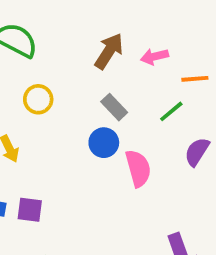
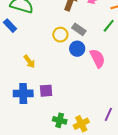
yellow circle: (38, 99) -> (60, 35), moved

